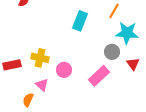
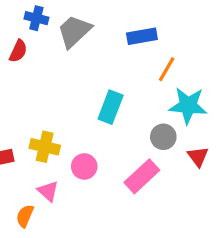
cyan rectangle: (80, 21) -> (111, 107), moved

